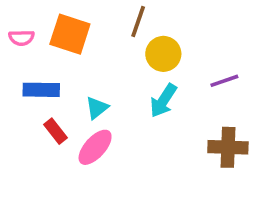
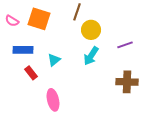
pink semicircle: (21, 38) -> (12, 21), turned 32
pink ellipse: (95, 147) -> (53, 100), moved, turned -55

